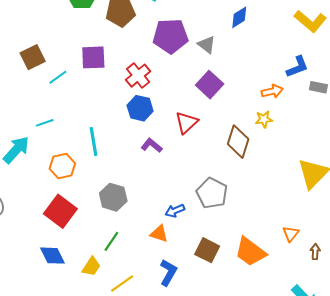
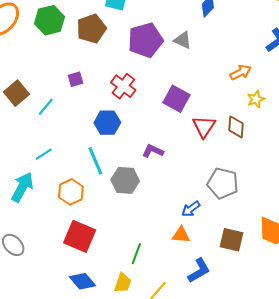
purple square: (93, 57) -> (76, 79), size x0.6
purple square: (210, 85) -> (177, 99), moved
orange arrow: (272, 91) -> (241, 72), moved
blue hexagon: (140, 108) -> (107, 123), moved
red triangle: (186, 122) -> (204, 127), moved
brown diamond: (238, 142) -> (236, 127), size x0.7
gray hexagon: (113, 197) -> (125, 180), moved
blue L-shape: (168, 272) -> (199, 271), turned 44

